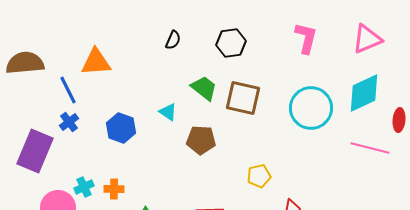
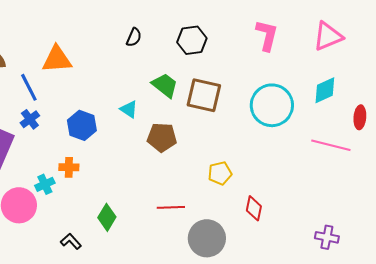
cyan diamond: (364, 93) -> (325, 90), size x0.7
orange cross: (114, 189) -> (69, 167), moved

